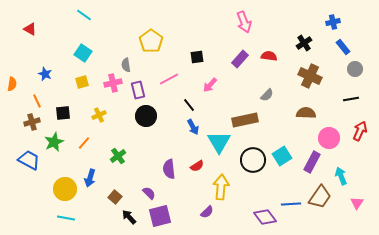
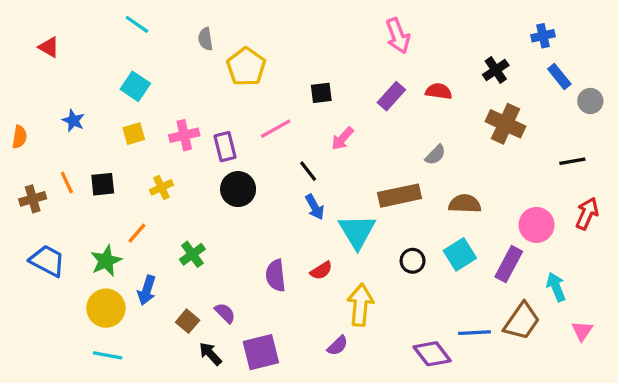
gray semicircle: (126, 65) -> (205, 39), moved
gray circle: (355, 69) -> (590, 101), moved
orange line: (37, 101) -> (67, 183), moved
brown semicircle: (306, 113) -> (465, 204), moved
brown cross: (32, 122) -> (33, 199), moved
green star: (54, 142) -> (106, 261), moved
black circle: (253, 160) -> (413, 261), size x0.6
purple semicircle: (149, 193) -> (225, 313), moved

